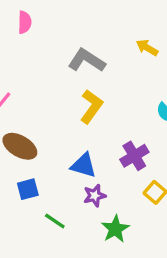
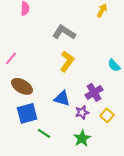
yellow arrow: (147, 48) -> (102, 10), moved, turned 88
blue square: (28, 189) -> (27, 113), size x1.5
purple star: (95, 196) -> (82, 112), moved

